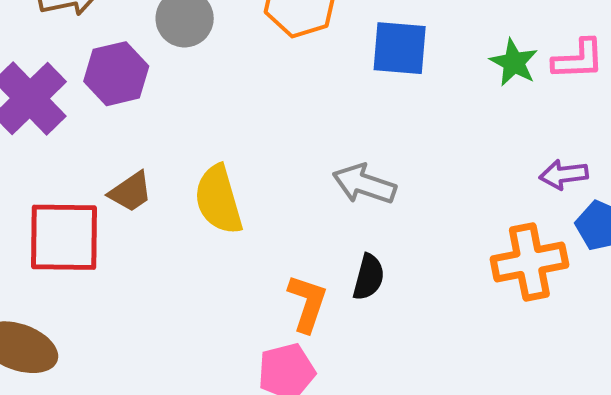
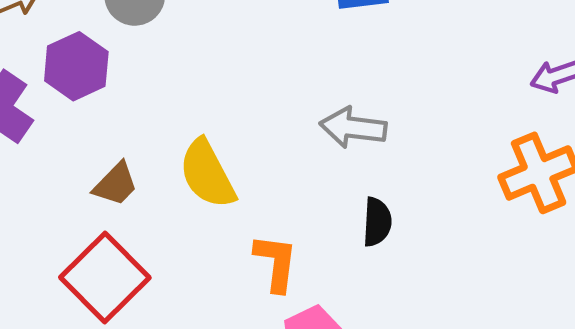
red square: (64, 237) -> (105, 278), moved, turned -34
orange L-shape: (307, 303) -> (276, 263), moved

